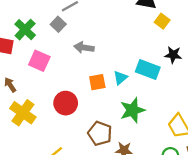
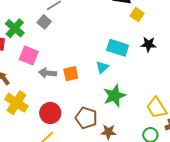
gray arrow: (84, 48) -> (47, 73), moved
cyan rectangle: (148, 70) -> (118, 48), moved
orange square: (97, 82) -> (71, 74), moved
red circle: (66, 103) -> (50, 113), moved

